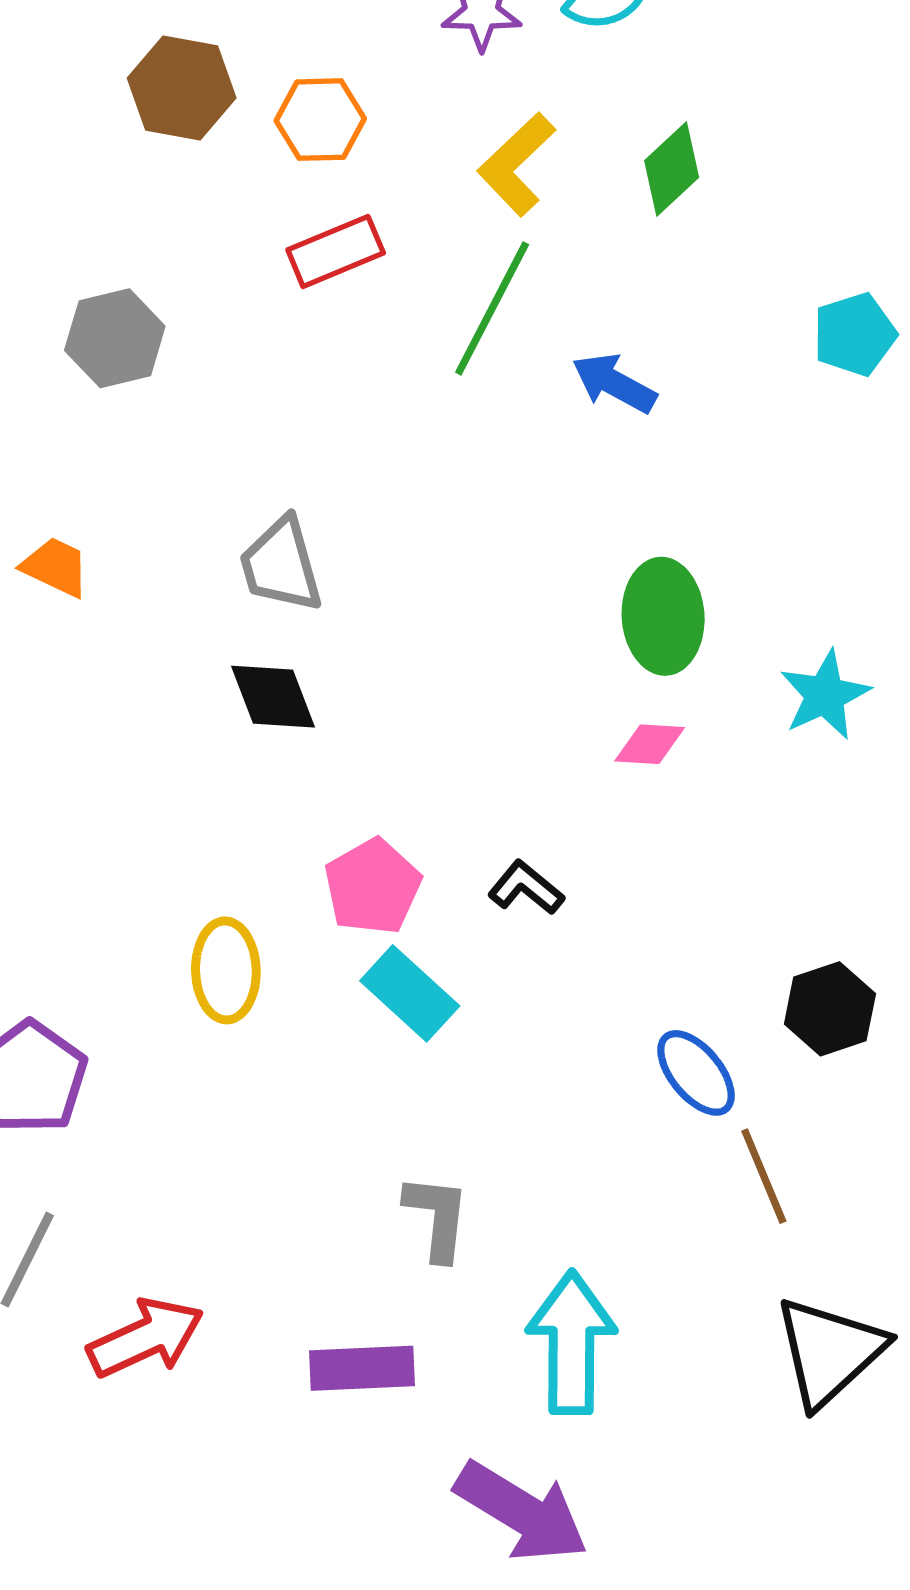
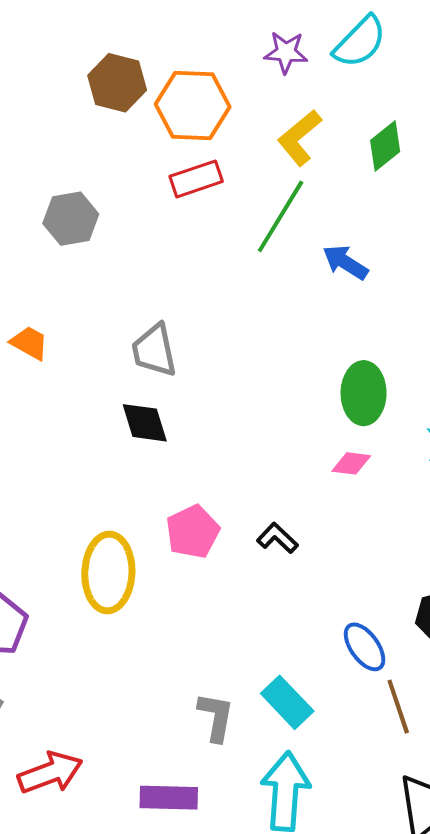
orange hexagon: (320, 120) -> (193, 105), size x1.5
yellow ellipse: (226, 970) -> (108, 572), size x1.4
cyan rectangle: (410, 993) -> (287, 702), moved

